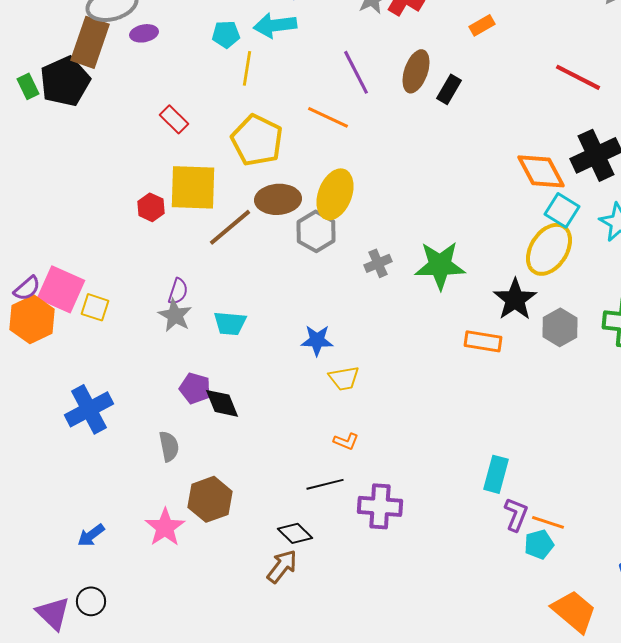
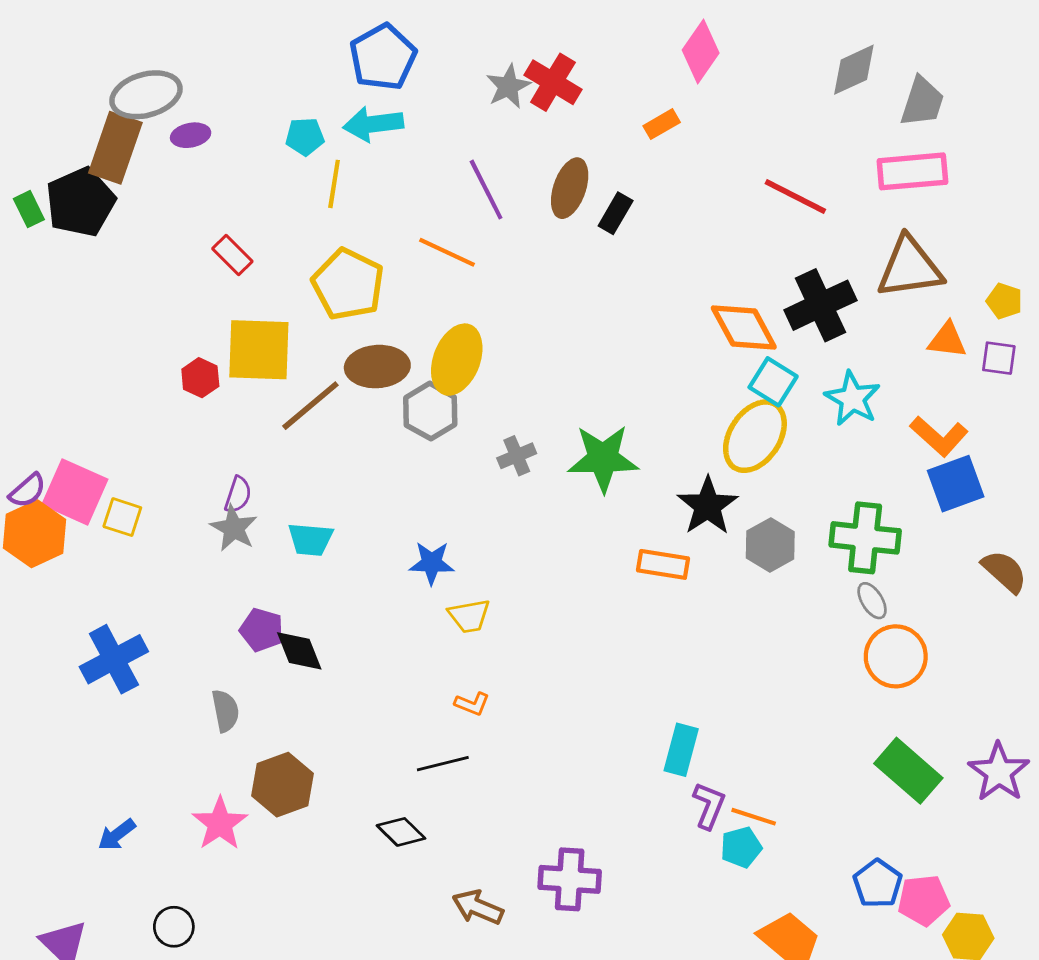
purple cross: (380, 506) -> (570, 879), moved
brown arrow: (282, 566) -> (478, 907), moved, turned -105
black circle: (91, 601) -> (174, 927), moved

